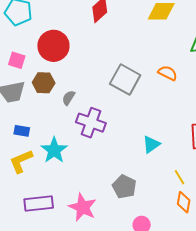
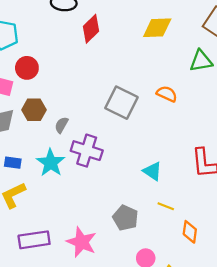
red circle: (53, 46) -> (27, 68), moved, size x0.7
cyan triangle: (151, 144) -> (152, 171), turned -48
cyan star: (54, 150) -> (51, 163), moved
yellow line: (179, 177) -> (166, 206), moved, turned -35

